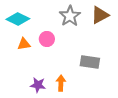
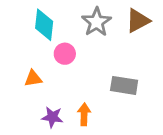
cyan diamond: (18, 19) -> (44, 25), moved, turned 70
orange triangle: (24, 44) -> (33, 79), moved

